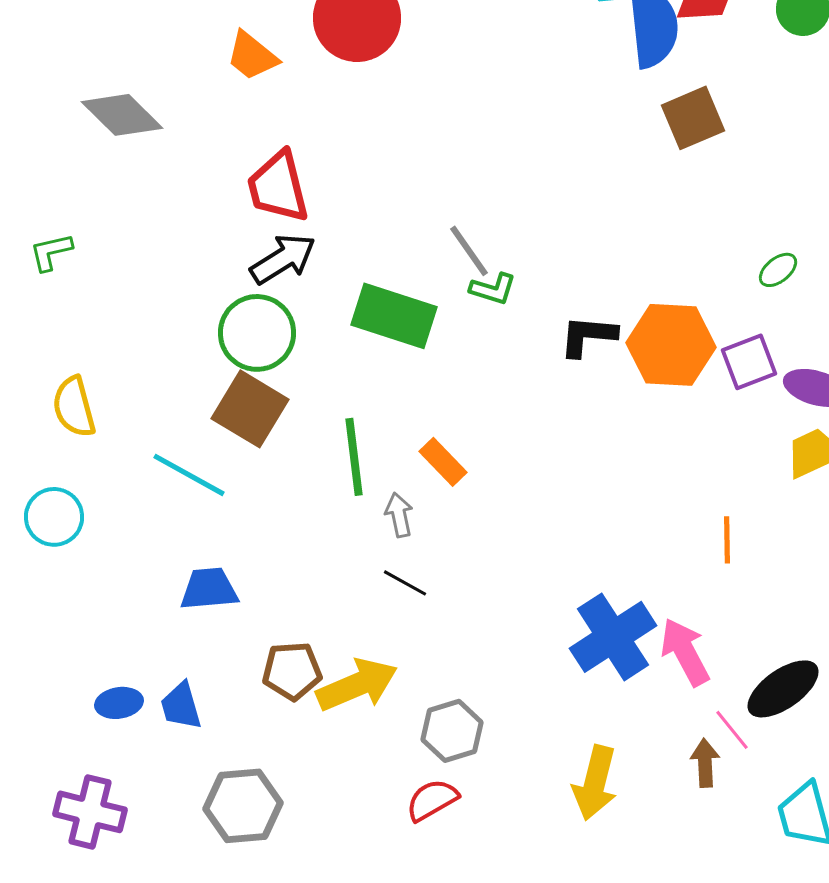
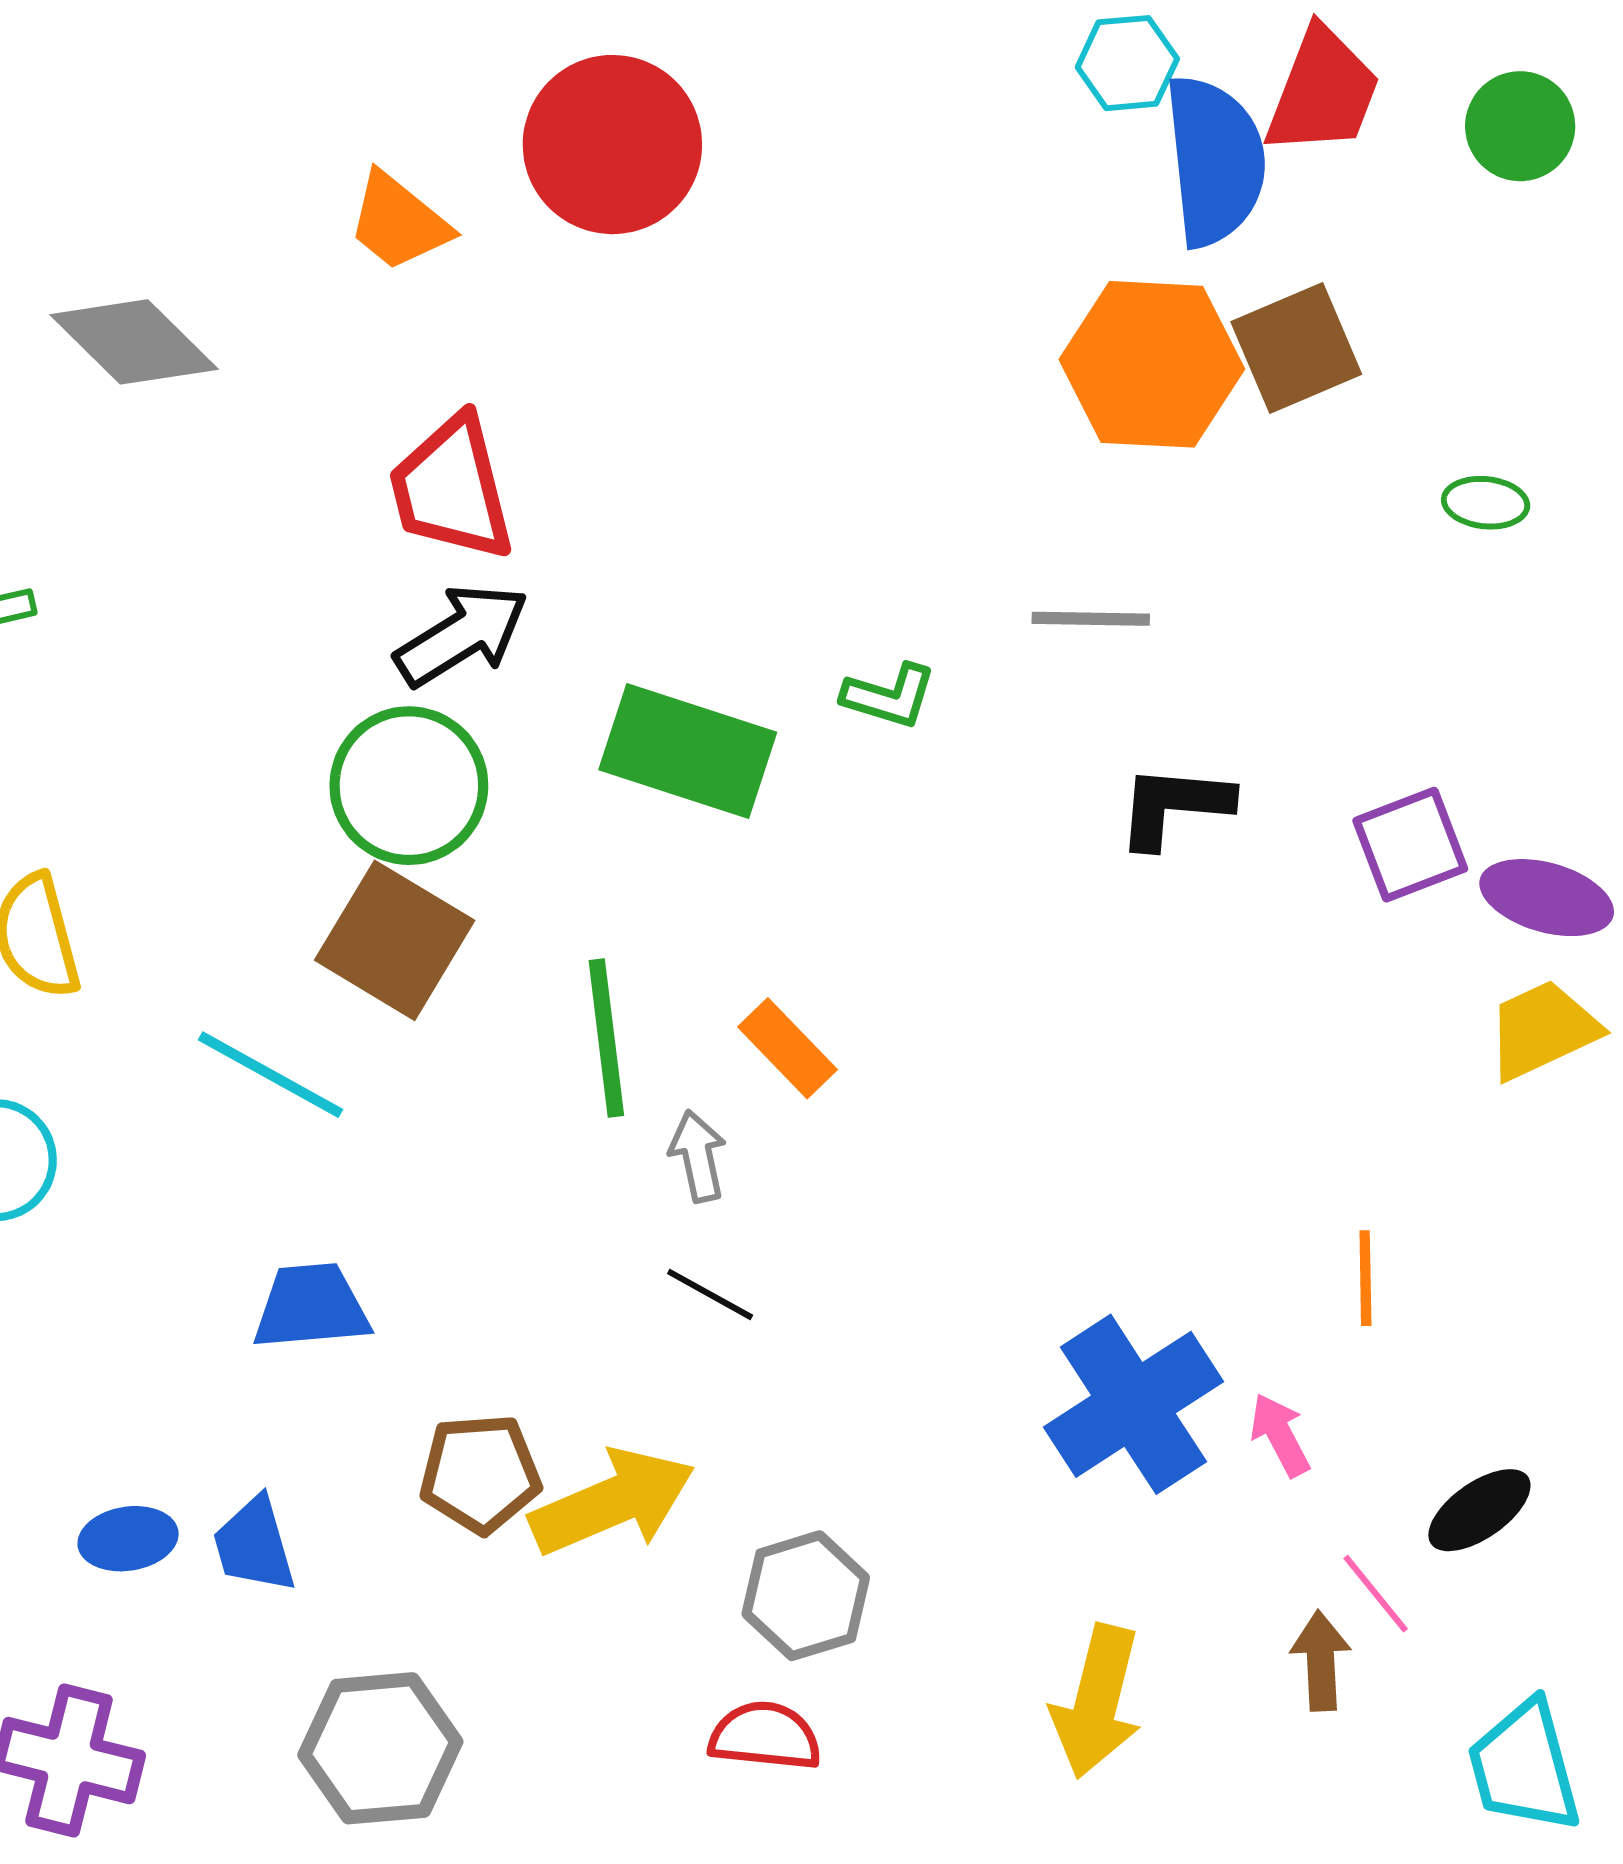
gray line: (469, 251) -> (1091, 619), moved, turned -54
green ellipse: (778, 270) -> (1486, 503), moved, turned 45
black L-shape: (588, 336) -> (1174, 806), moved
orange hexagon: (671, 345) -> (1152, 364), moved
orange line: (727, 540) -> (1365, 1278), moved
pink arrow: (685, 652) -> (1280, 1435), size x0.6
black ellipse: (783, 689) -> (1479, 1510), size x0.7
red semicircle: (432, 800) -> (765, 1736), turned 36

